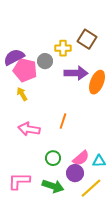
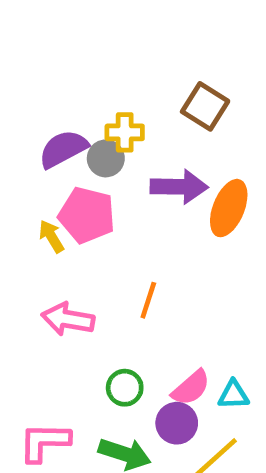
yellow cross: (63, 48) -> (125, 132), moved
purple semicircle: (14, 57) -> (63, 149), moved
pink pentagon: (25, 70) -> (87, 215), moved

